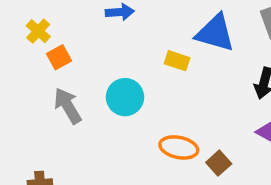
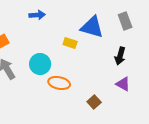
orange ellipse: (179, 147) -> (59, 83), moved

